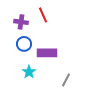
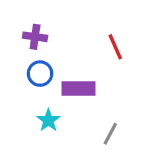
red line: (43, 15) -> (115, 47), moved

